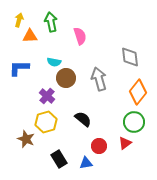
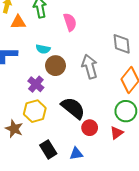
black semicircle: (83, 119) -> (73, 108), size x1.4
red circle: (99, 146) -> (90, 128), moved

